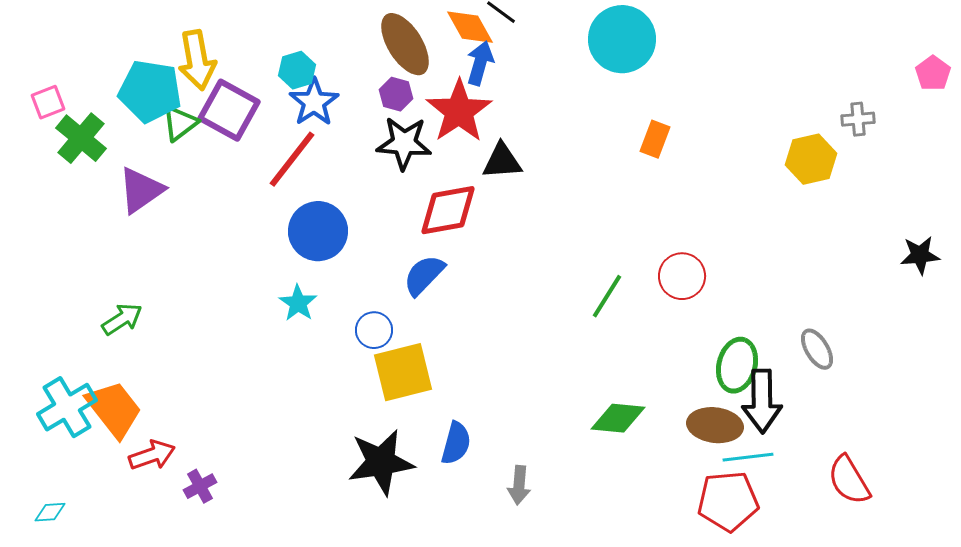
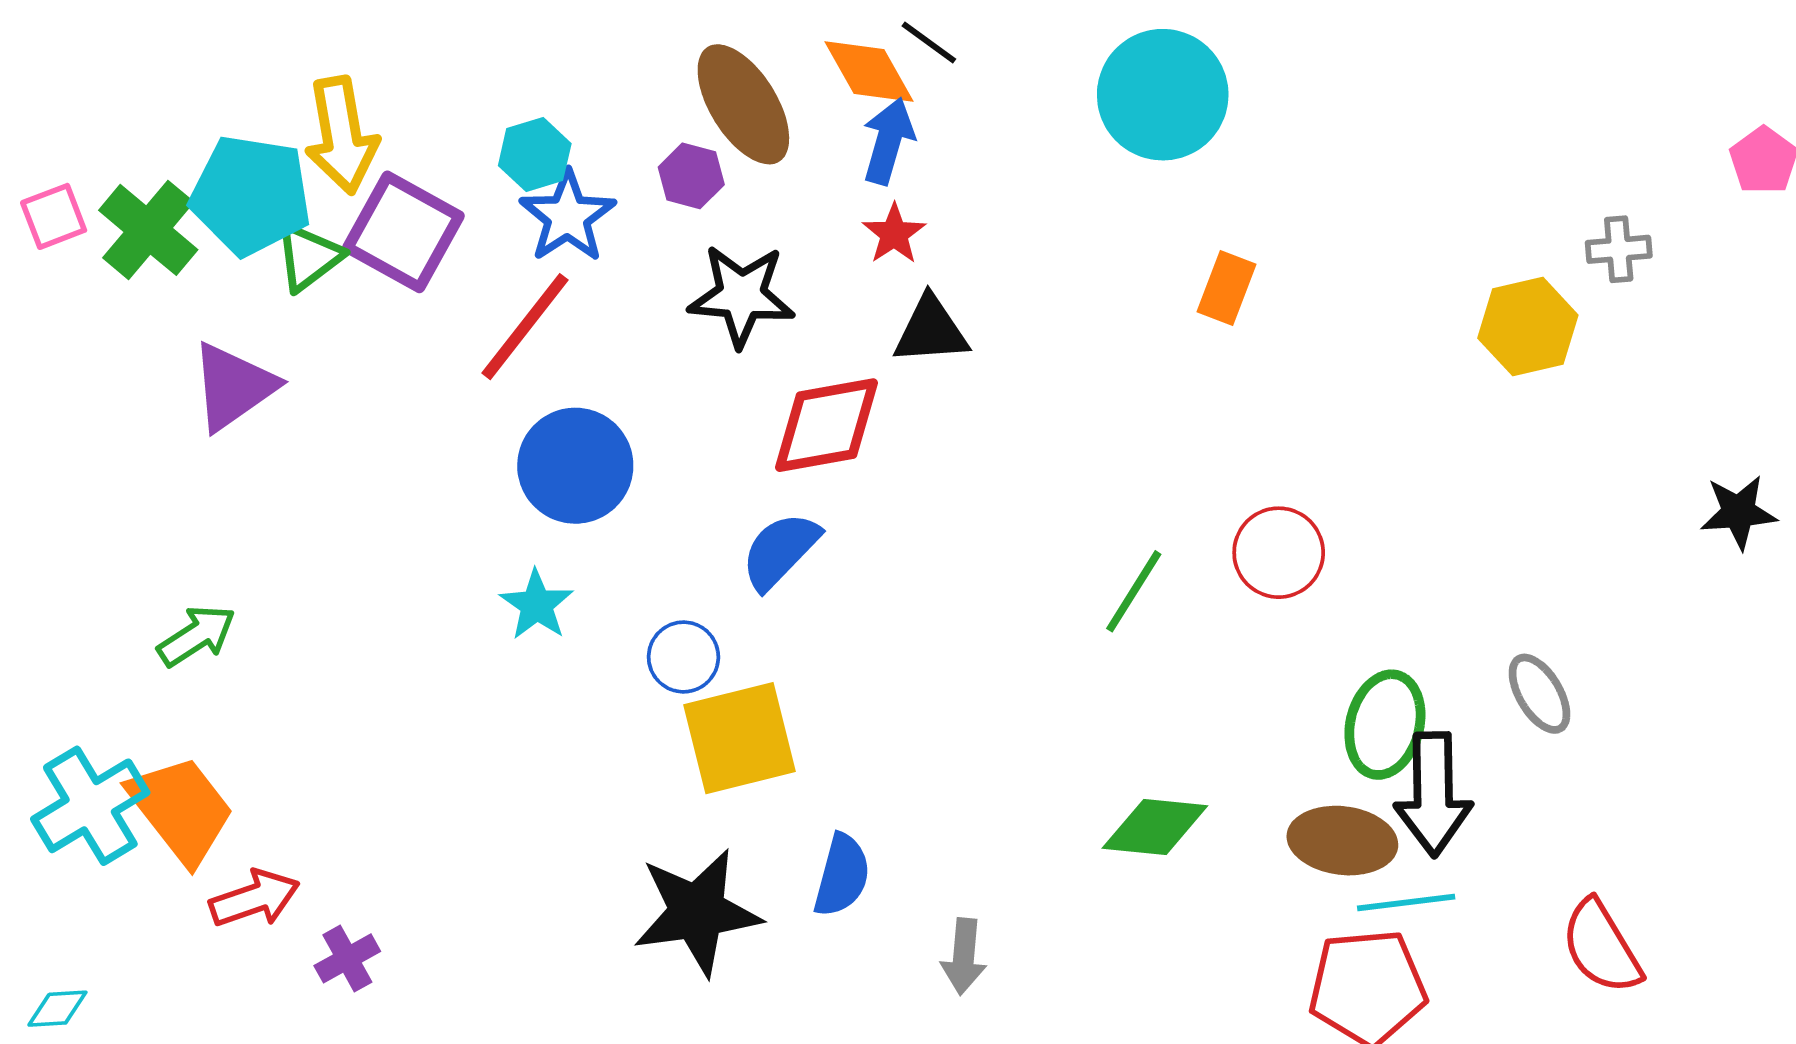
purple hexagon: (396, 94) -> (691, 176), moved
red star: (459, 111) -> (894, 234), moved, size x0.5
green cross: (81, 138) -> (148, 230), moved

